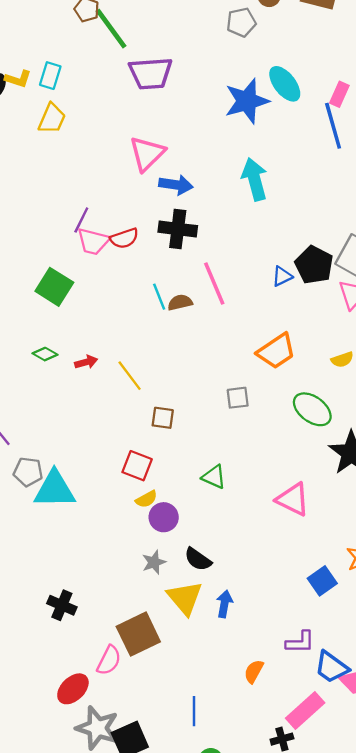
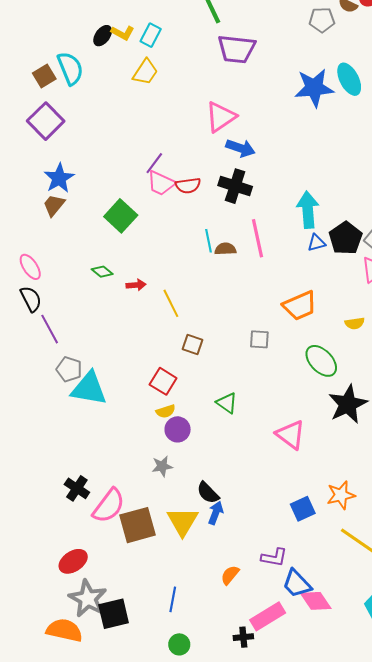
cyan arrow: (255, 179) -> (308, 210), moved
black semicircle: (198, 559) -> (208, 493), moved
yellow triangle: (185, 598) -> (183, 521), moved
pink semicircle: (109, 660) -> (109, 506), moved, size x1.4

